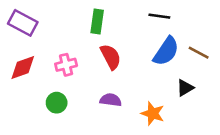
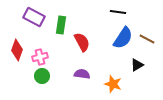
green rectangle: (97, 22) -> (61, 25), moved
purple rectangle: (23, 23) -> (34, 17), moved
pink cross: (66, 65) -> (40, 57), moved
red diamond: (23, 68) -> (17, 50), turned -50

